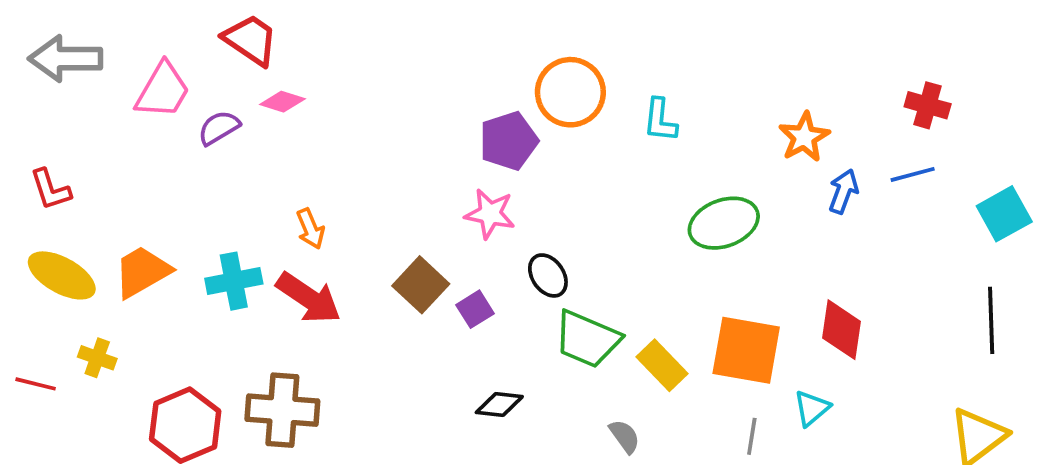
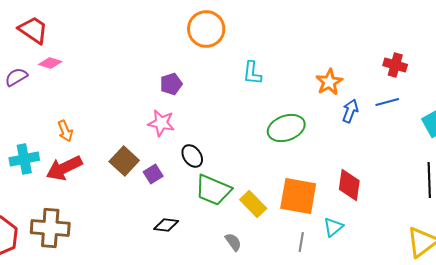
orange circle: (570, 92) -> (206, 29), moved
purple pentagon: (509, 141) -> (171, 84), size x0.7
red arrow: (309, 298) -> (64, 168), turned 120

